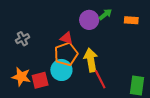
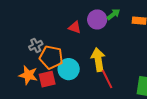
red triangle: (67, 38) -> (75, 27), moved
gray cross: (22, 39) -> (36, 45), moved
orange pentagon: (66, 54) -> (51, 57), moved, turned 30

